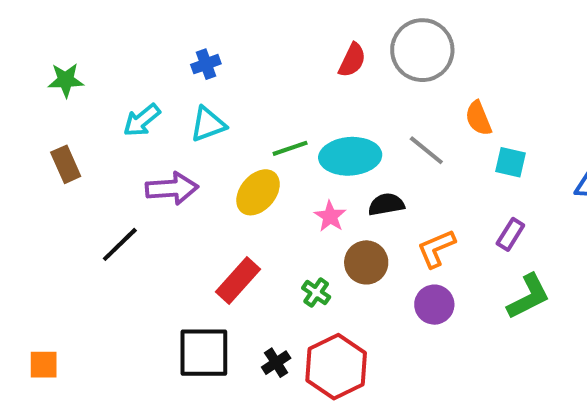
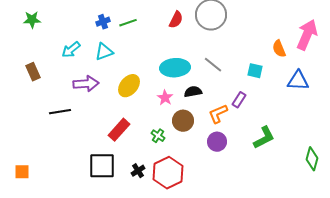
green star: (66, 80) -> (32, 20), moved
orange semicircle: (478, 118) -> (279, 49), moved
green line: (290, 148) -> (128, 23), moved
purple rectangle: (510, 234) -> (239, 100), moved
black line: (120, 244) -> (60, 112), turned 35

